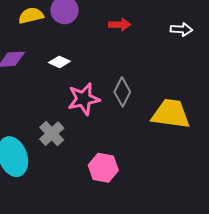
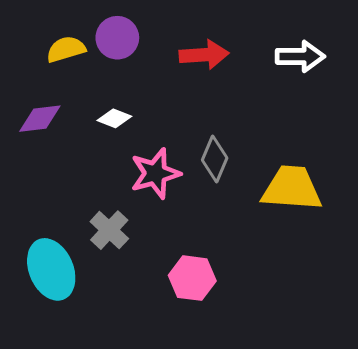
red arrow: (120, 25) -> (204, 55), size x1.4
white arrow: (181, 29) -> (300, 56), size x1.4

